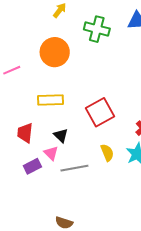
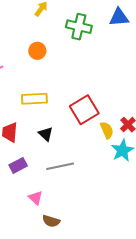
orange circle: (55, 52) -> (37, 51), size x0.6
pink triangle: (51, 153) -> (36, 198), moved
yellow semicircle: (107, 153) -> (107, 130), moved

